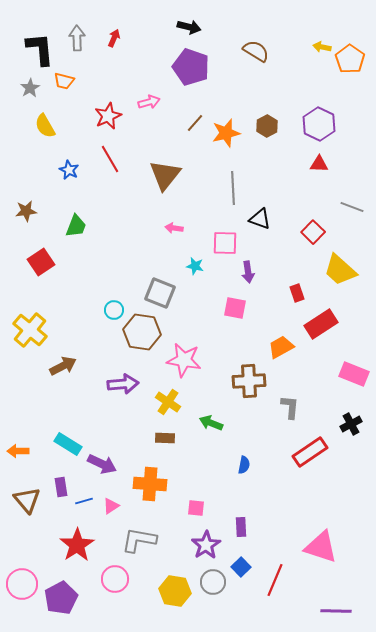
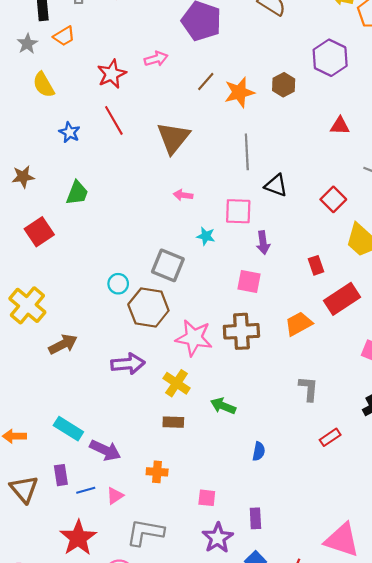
orange trapezoid: (64, 81) -> (64, 36), turned -45
purple hexagon: (319, 124) -> (330, 58), moved
brown cross: (249, 381) -> (241, 331), moved
red rectangle: (310, 452) -> (330, 437), size x0.6
orange cross: (150, 484) -> (157, 472), size x0.6

